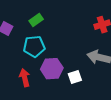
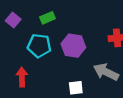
purple hexagon: (52, 69) -> (73, 46), moved

